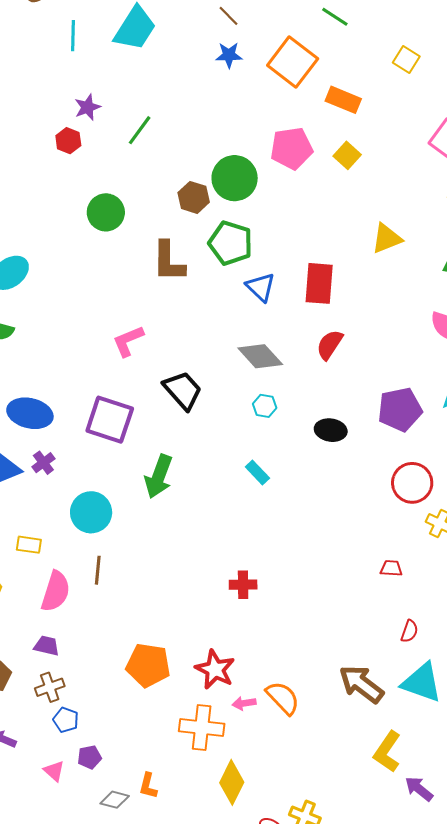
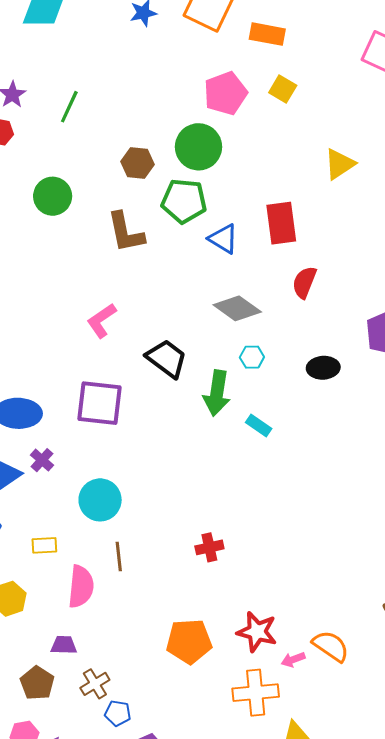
green circle: (235, 178) -> (198, 147), moved
green arrow: (159, 476) -> (217, 393), moved
red cross: (243, 585) -> (209, 547), moved
purple trapezoid: (47, 646) -> (64, 645), moved

